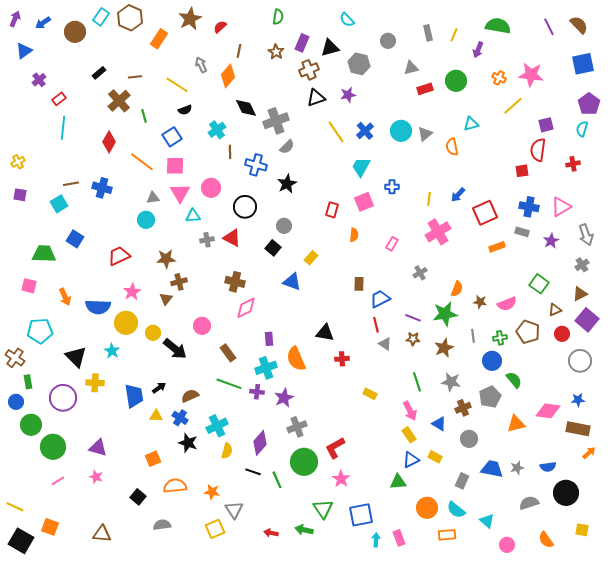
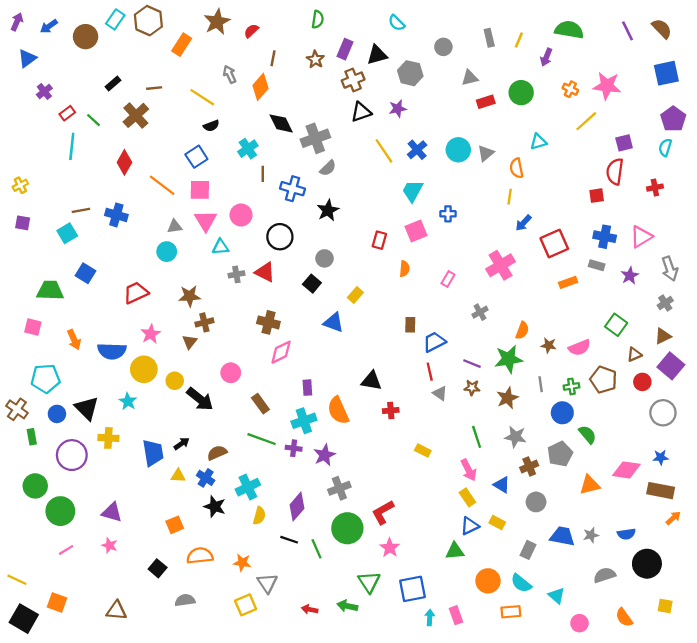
green line: (144, 116) -> (94, 120), moved, turned -32
yellow line: (429, 199) -> (510, 197), moved
blue circle: (16, 402) -> (57, 414), moved

